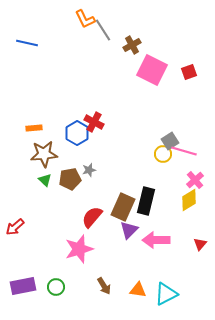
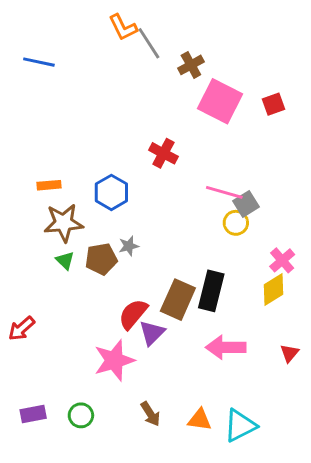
red cross: (94, 122) -> (163, 153), moved
pink line: (184, 151) -> (224, 192), moved
purple triangle: (129, 230) -> (152, 333), moved
purple rectangle: (23, 286) -> (33, 414), size x0.7

